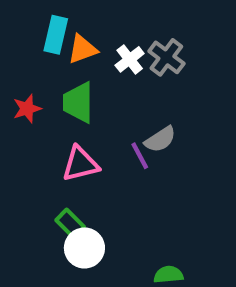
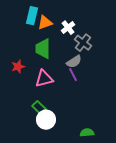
gray cross: (166, 57) -> (83, 43), moved
red star: (27, 109) -> (18, 67), moved
gray semicircle: (160, 139) -> (74, 62), moved

